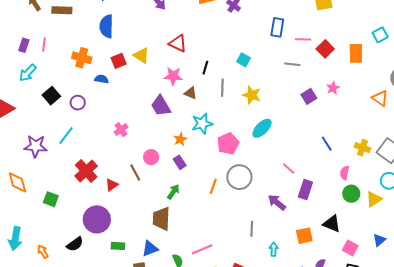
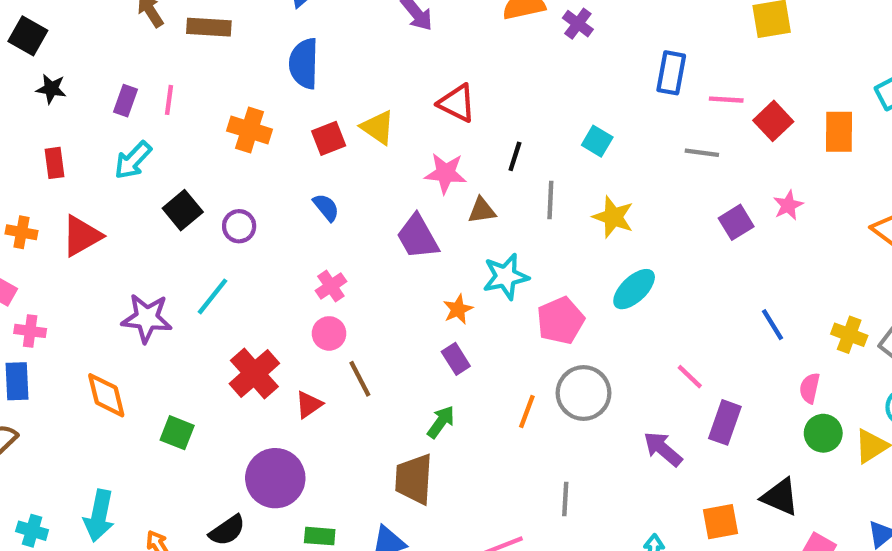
blue semicircle: (101, 79) -> (326, 207), moved, turned 40
brown triangle: (190, 93) -> (482, 210), turned -32
pink circle: (151, 157) -> (329, 333), moved
gray line: (252, 229) -> (565, 499), moved

